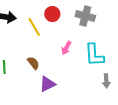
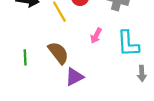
brown semicircle: (33, 63) -> (58, 53), size x1.5

